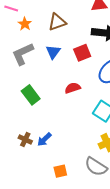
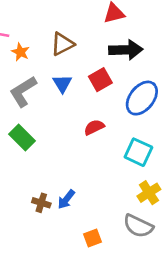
green rectangle: (31, 95) -> (22, 138), moved

